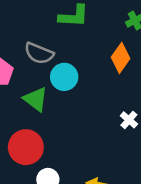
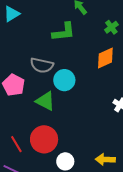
orange diamond: (121, 58) -> (105, 58), turned 40

